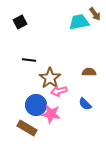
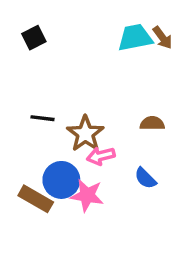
brown arrow: (95, 14) -> (162, 38), moved
black line: (29, 60) -> (43, 118), moved
brown rectangle: (27, 128) -> (36, 199), moved

